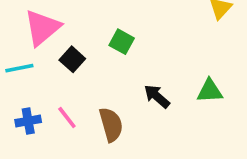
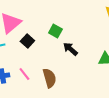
black arrow: (157, 96) -> (70, 49), moved

